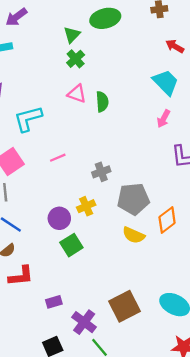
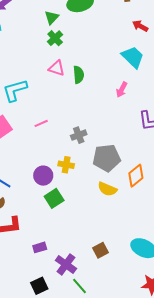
pink arrow: (164, 119) -> (122, 90), moved
yellow cross: (86, 206) -> (66, 165), turned 35
brown square: (125, 306) -> (100, 250), size x0.6

